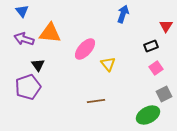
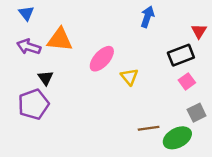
black rectangle: (151, 46) -> (181, 55), size x1.5
brown line: (96, 101) -> (149, 128), moved

